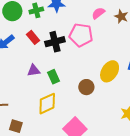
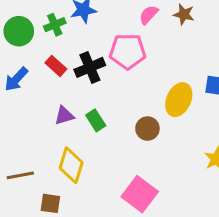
yellow diamond: (47, 104) -> (71, 165), moved, turned -40

